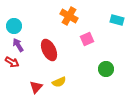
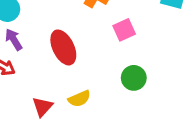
green circle: (106, 69) -> (134, 78), moved

